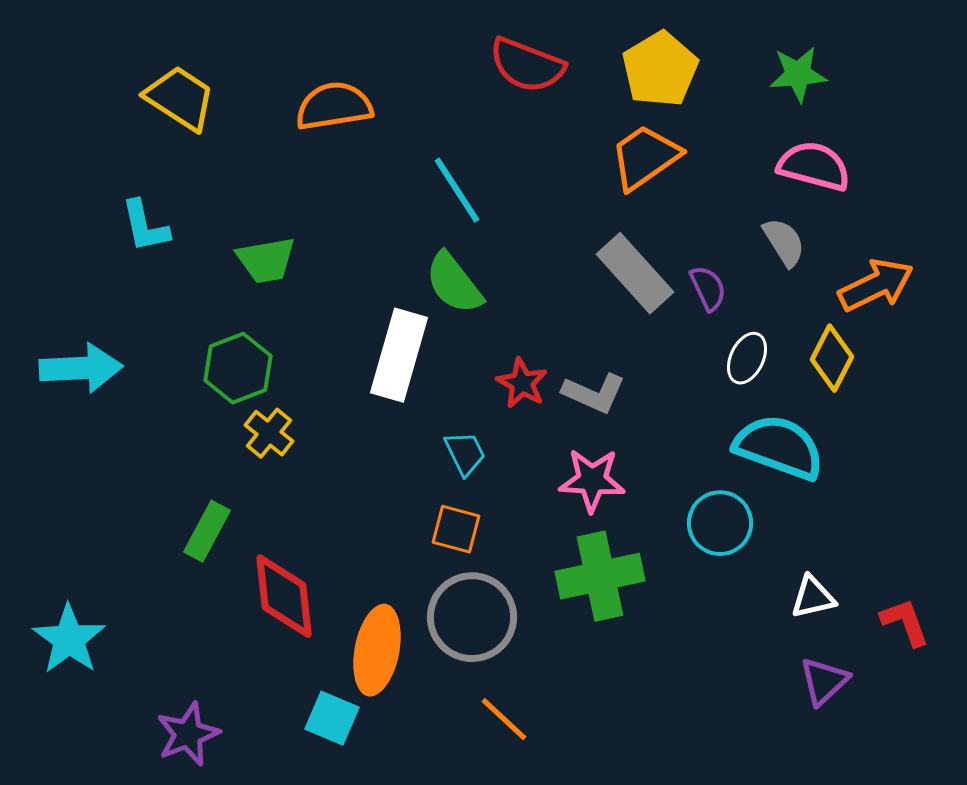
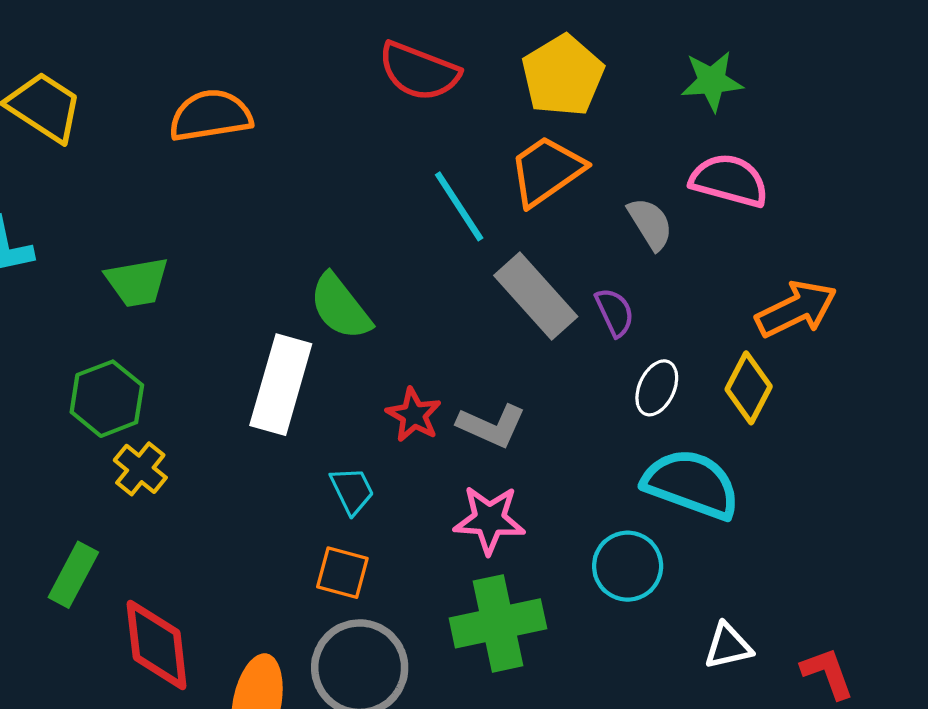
cyan line: (457, 190) -> (459, 206), moved
gray semicircle: (784, 242) -> (650, 224), moved

